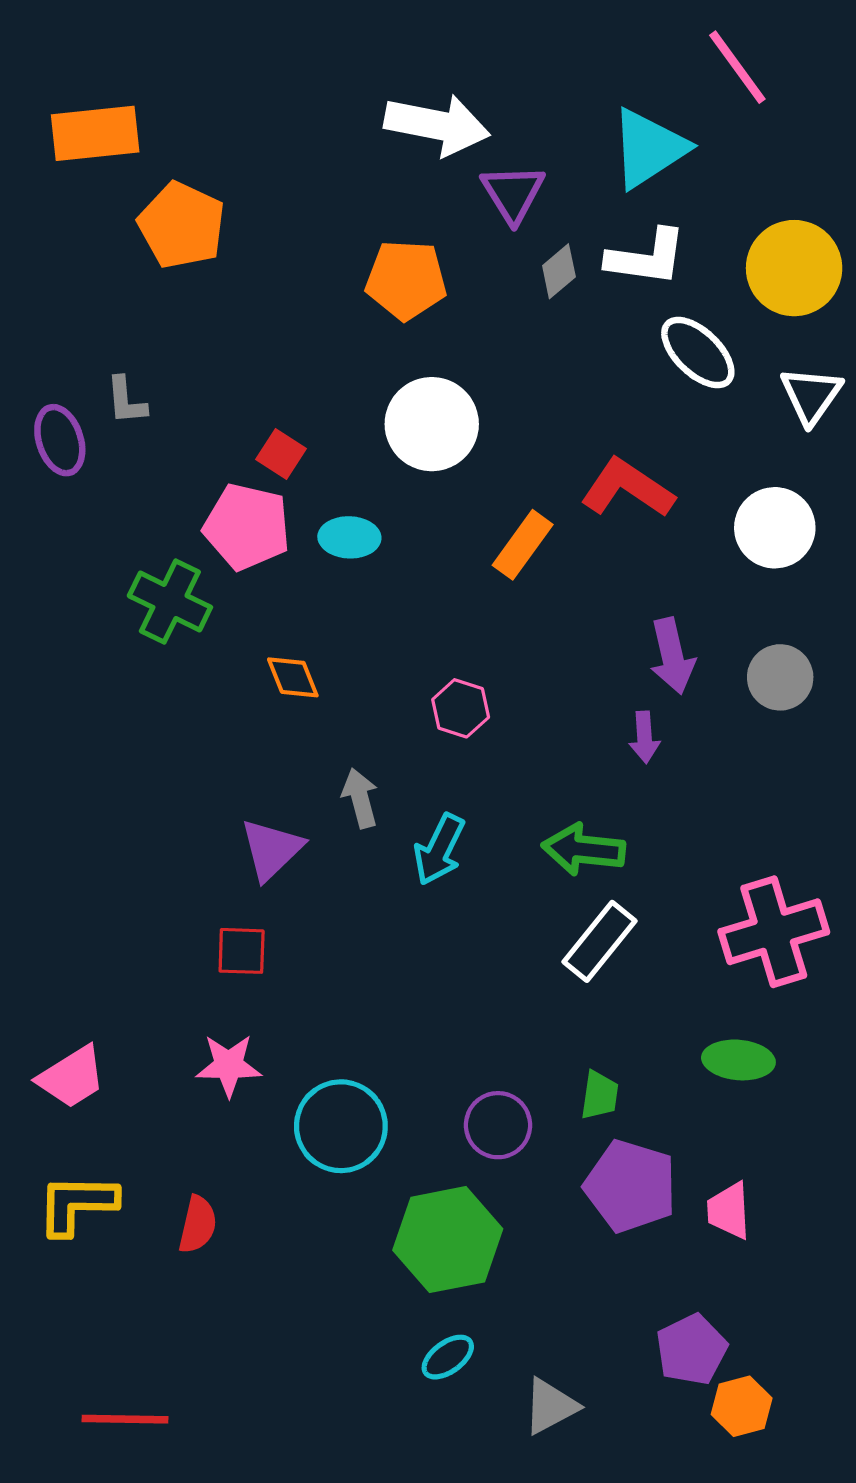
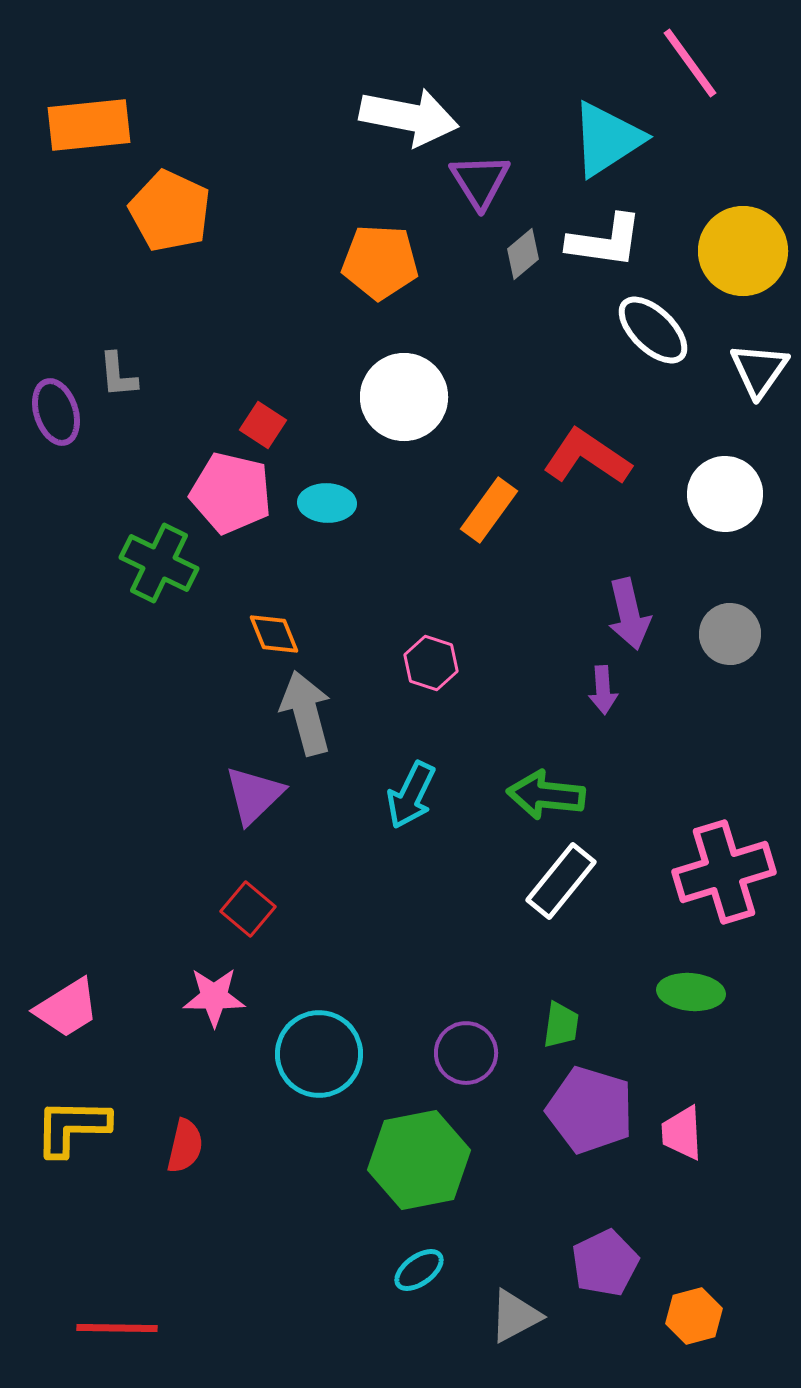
gray arrow: (360, 798) -> (306, 713), moved, size x1.5
red square: (242, 951) -> (248, 909), moved, turned 38
purple pentagon: (691, 1350) -> (605, 1263), moved

